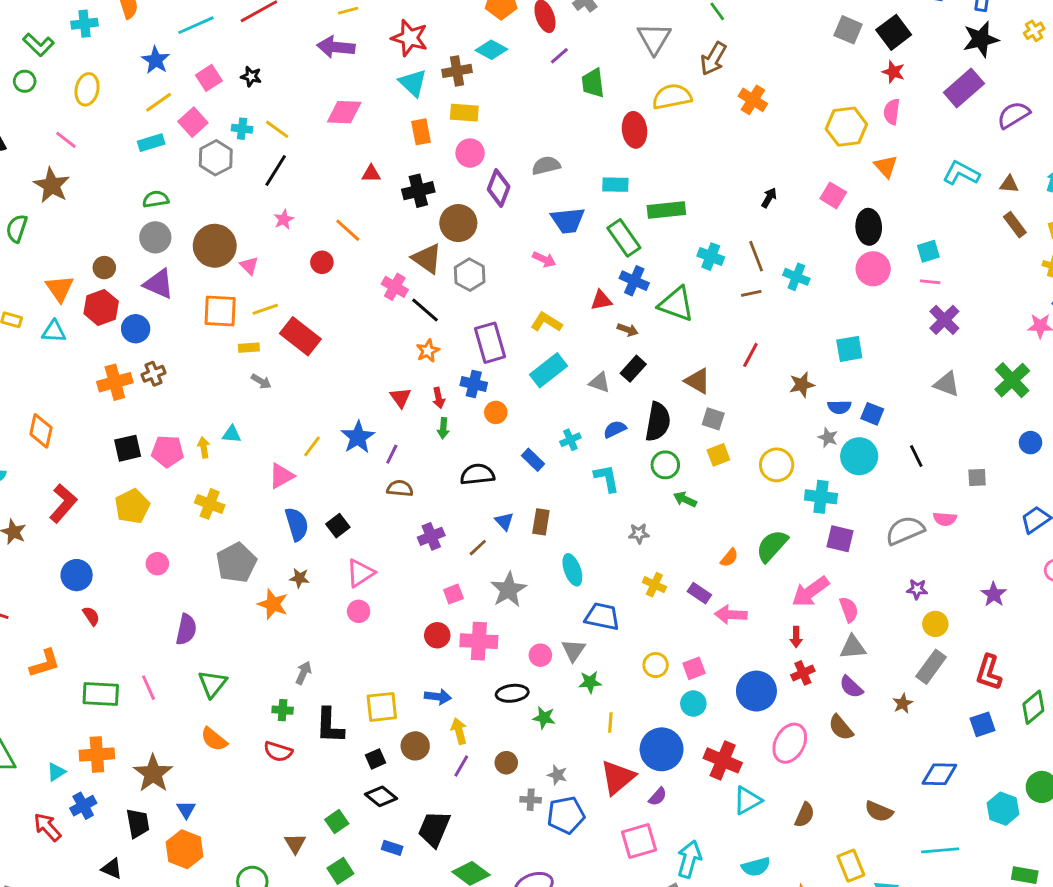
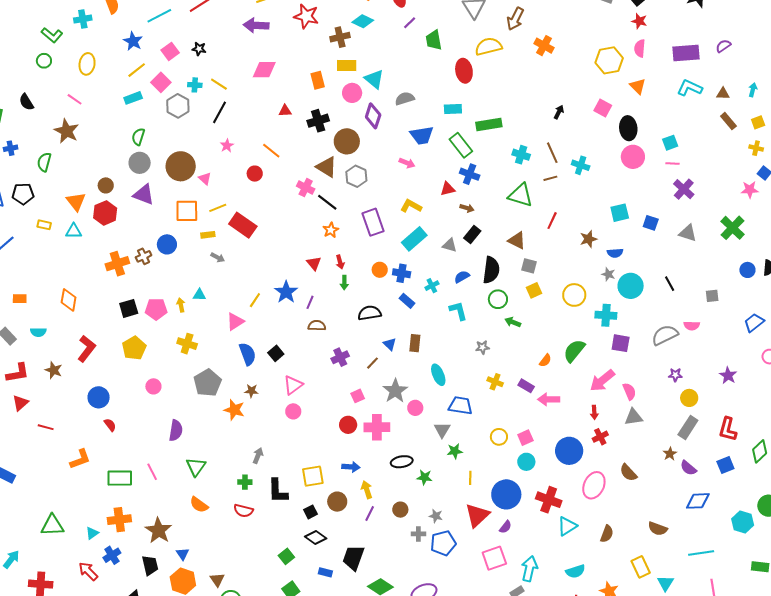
cyan triangle: (413, 83) -> (374, 79), moved
purple rectangle: (964, 88) -> (686, 53), moved, turned 40
purple semicircle: (1014, 115) -> (723, 46), size x0.7
green semicircle: (156, 199) -> (138, 137), turned -60
green triangle: (676, 304) -> (521, 195), moved
blue circle: (136, 329) -> (167, 244), moved
blue cross: (474, 384) -> (402, 273), moved
blue square: (872, 414) -> (651, 223), moved
pink circle: (540, 655) -> (415, 408), moved
purple semicircle: (851, 687) -> (688, 468), moved
brown triangle: (295, 843) -> (217, 580), moved

